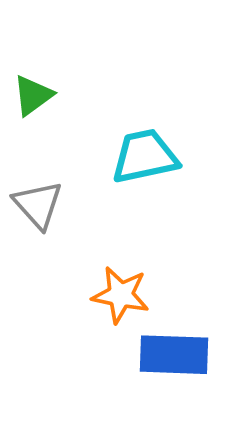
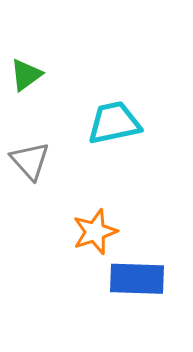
orange star: (121, 295) -> (95, 232), turned -30

